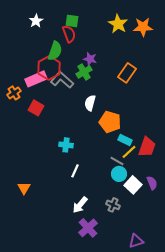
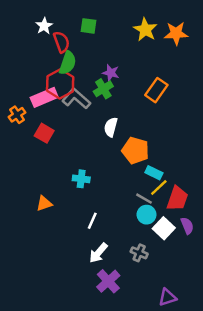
red semicircle: (69, 34) -> (61, 42), moved
red trapezoid: (147, 147) -> (177, 199), moved
white line: (75, 171) -> (92, 221), moved
orange triangle: (24, 188) -> (44, 204), moved, turned 40

